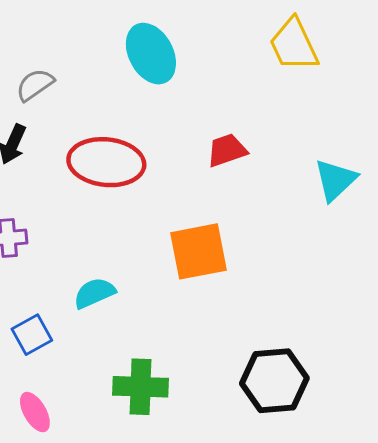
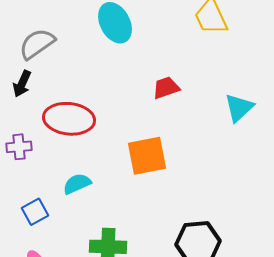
gray semicircle: (35, 85) -> (37, 44), size x1.4
red ellipse: (106, 162) -> (69, 119), moved

